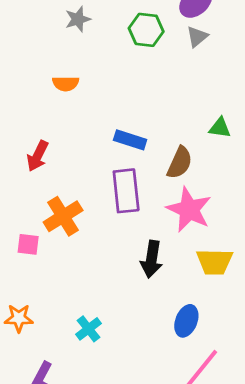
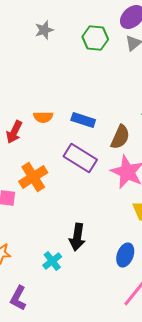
orange semicircle: (66, 84) -> (43, 117), moved
purple rectangle: (126, 191) -> (80, 158), turned -52
black arrow: (152, 259) -> (77, 237), moved

